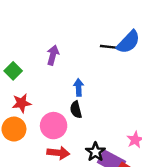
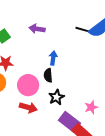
purple arrow: (53, 55) -> (37, 29), turned -105
black star: (95, 152) -> (56, 97), moved

